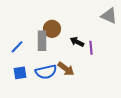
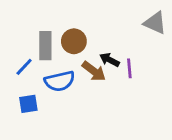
gray rectangle: (42, 41) -> (45, 46), moved
brown arrow: (66, 69) -> (94, 71), moved
blue semicircle: (46, 72) -> (60, 81), moved

